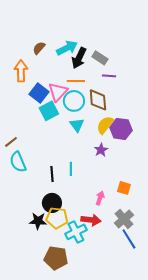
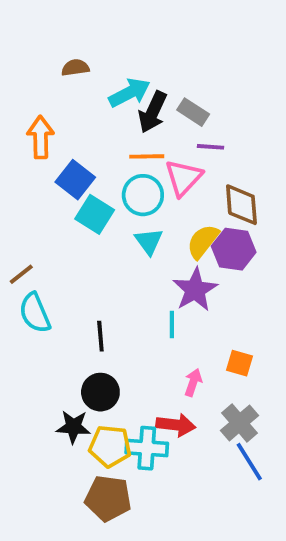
brown semicircle: (39, 48) -> (75, 68), moved, turned 40
pink triangle: (58, 92) -> (183, 178), moved
brown diamond: (98, 100) -> (241, 205), moved
cyan square: (49, 111) -> (95, 214), turned -30
purple star: (101, 150) -> (195, 290), size x1.6
cyan line: (71, 169) -> (172, 324), moved
yellow pentagon: (57, 218) -> (110, 446), moved
cyan cross: (76, 232) -> (147, 448), turned 30

